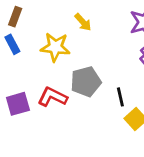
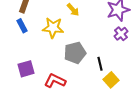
red L-shape: (53, 97) -> (55, 81), moved

